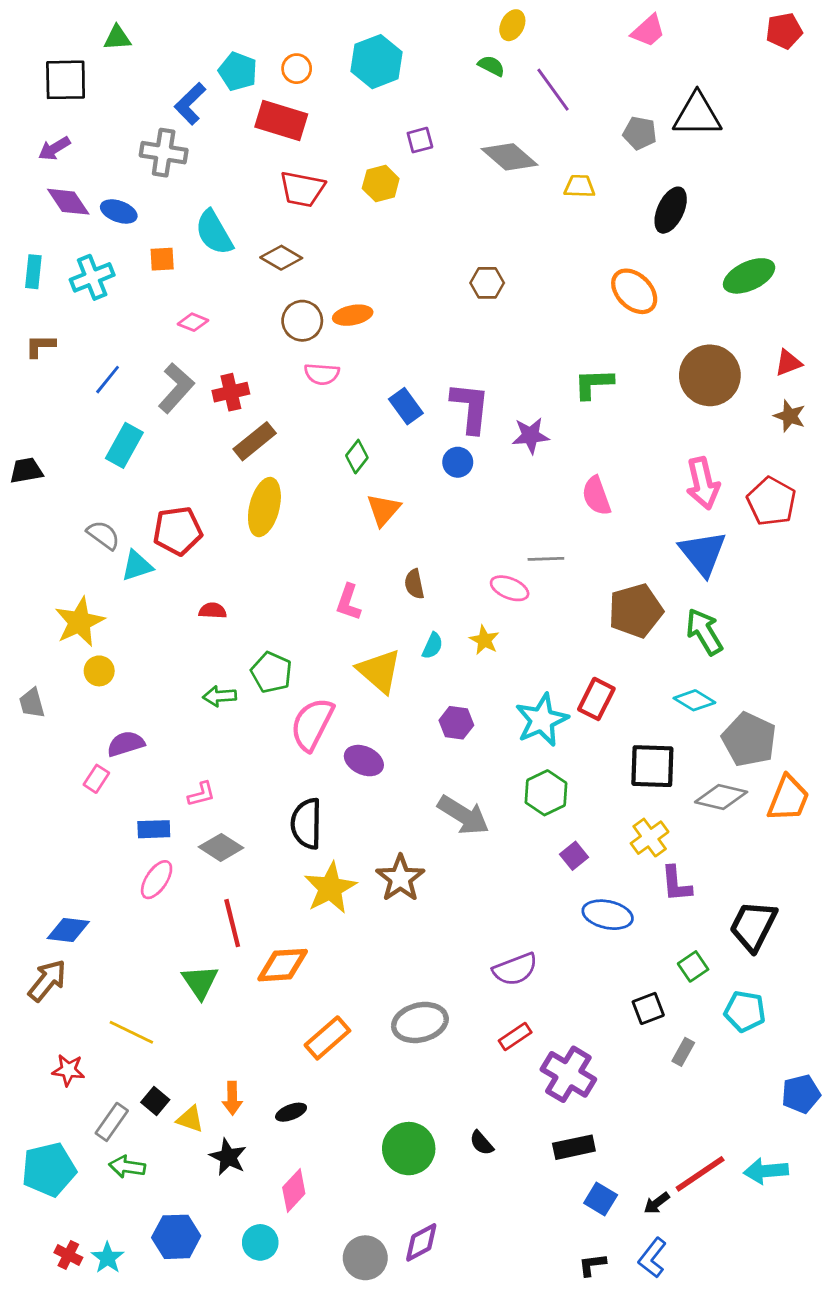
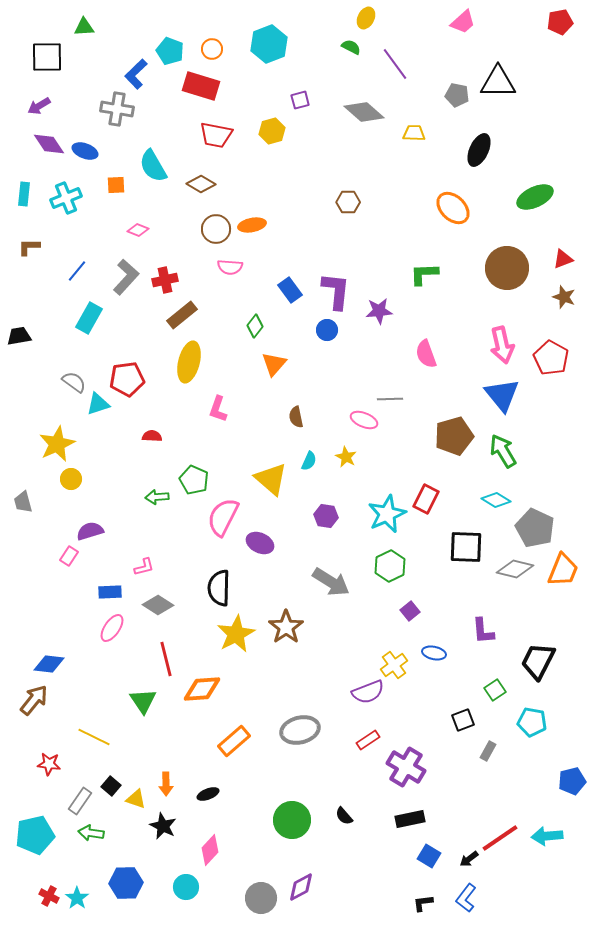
pink L-shape: (348, 602) -> (218, 409), moved
yellow cross: (650, 838) -> (394, 665), moved
blue ellipse: (608, 915) -> (434, 653), size x0.7

